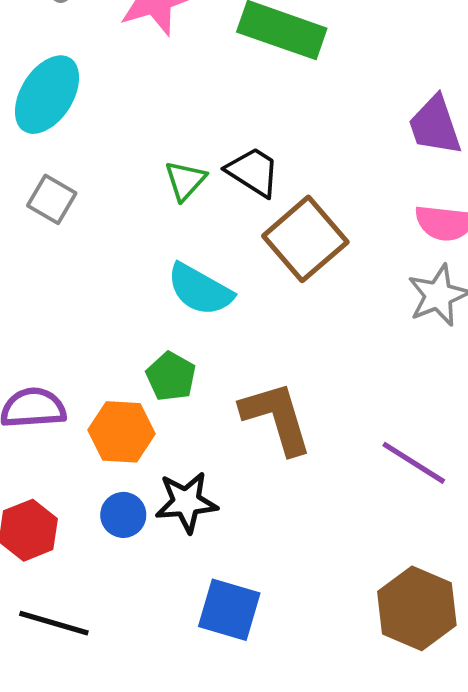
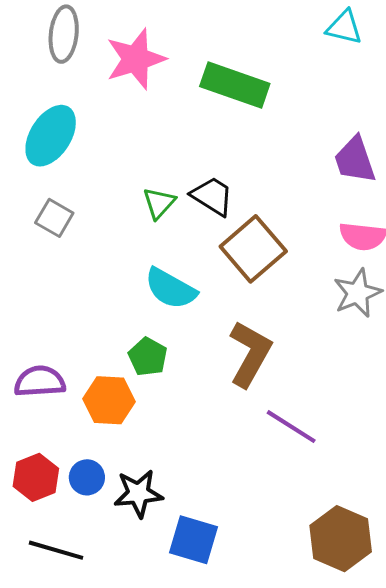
brown L-shape: (276, 418) -> (250, 354), moved, turned 46
purple line: (414, 463) -> (291, 427), moved
black star: (186, 502) -> (138, 493), moved
blue circle: (123, 515) -> (87, 477), moved

